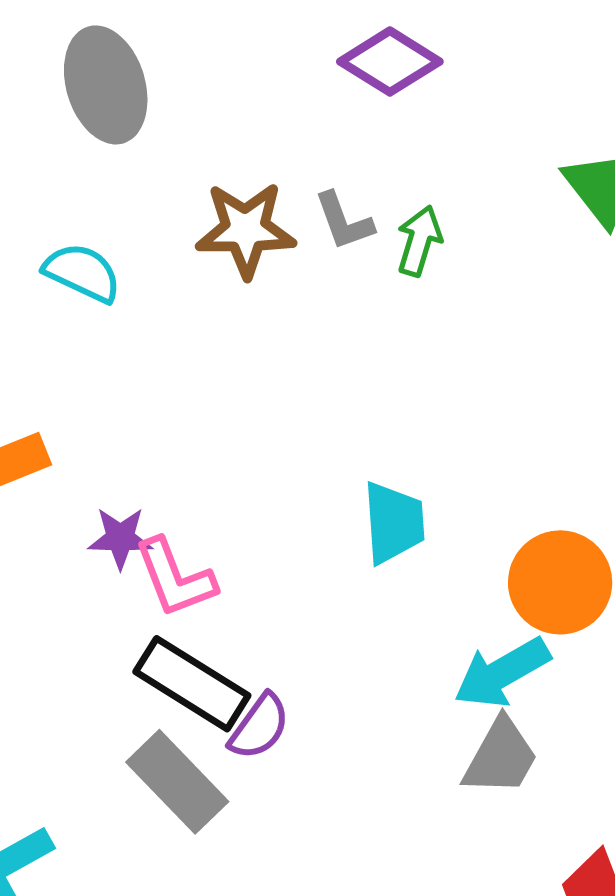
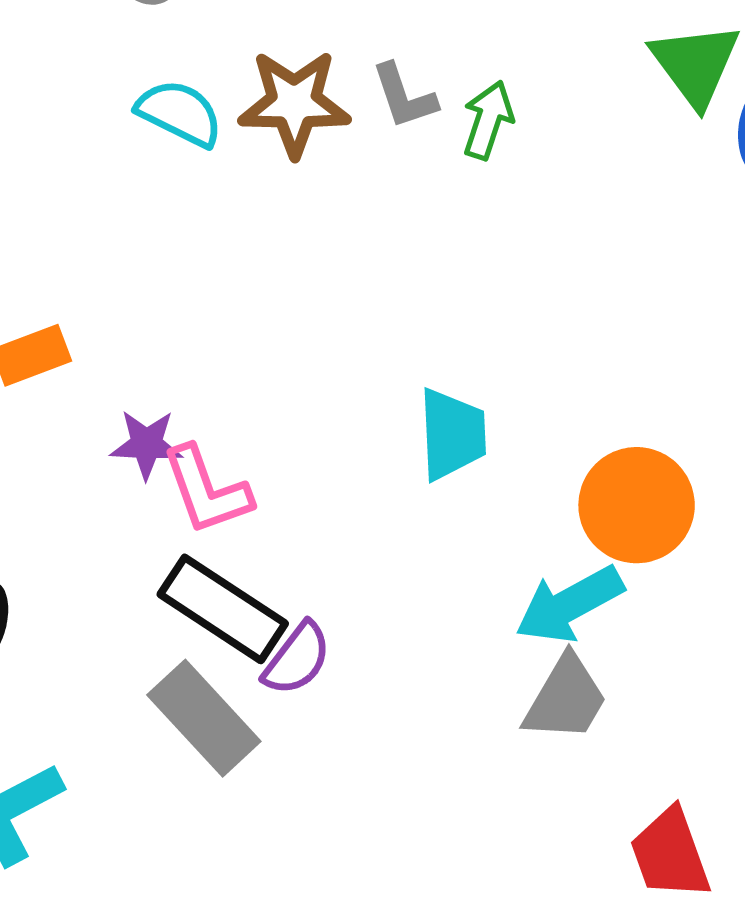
cyan semicircle: (82, 273) -> (180, 113), moved

